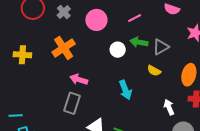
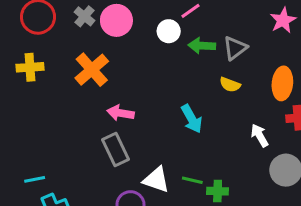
pink circle: (96, 20) -> (116, 20), moved
white circle: (118, 50) -> (169, 31), moved
yellow cross: (22, 55) -> (30, 67), moved
gray rectangle: (72, 103) -> (115, 150), turned -35

